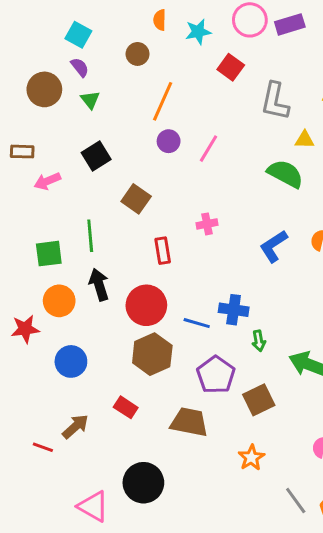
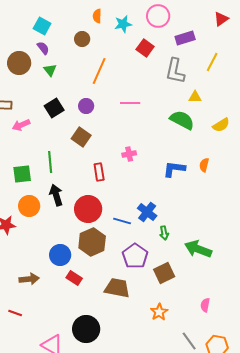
purple rectangle: (290, 24) -> (185, 38), moved
purple circle: (169, 141) -> (86, 106), moved
pink line: (208, 149) -> (130, 103), turned 60
blue L-shape: (274, 246) -> (174, 169), turned 40
blue cross: (234, 310) -> (147, 212), turned 30
blue circle: (71, 361) -> (60, 255), moved
brown arrow: (75, 427) -> (29, 279), moved, turned 36
red line: (43, 447) -> (15, 313), moved

